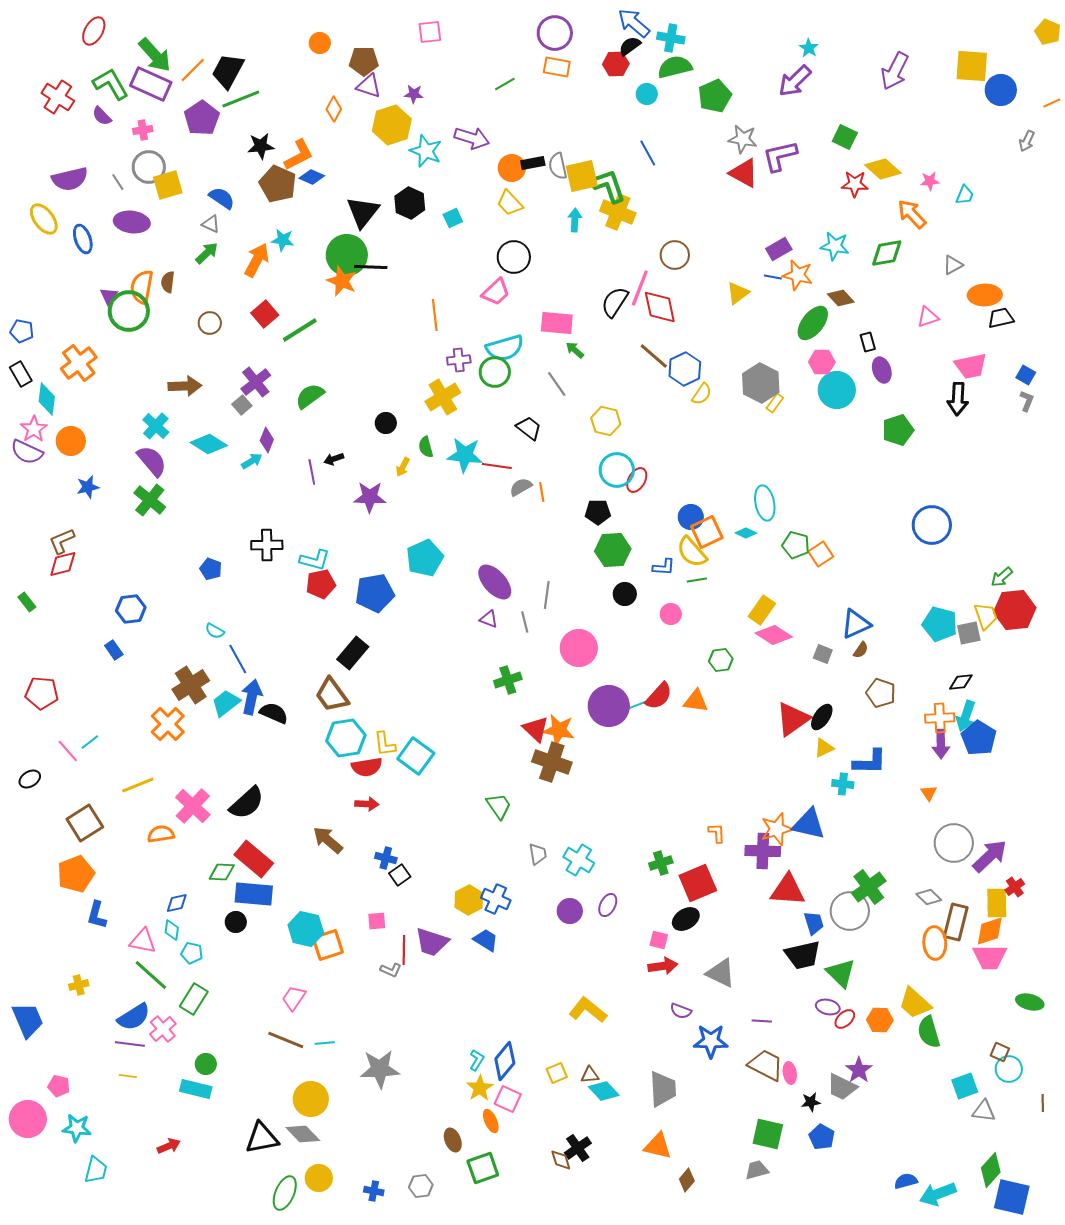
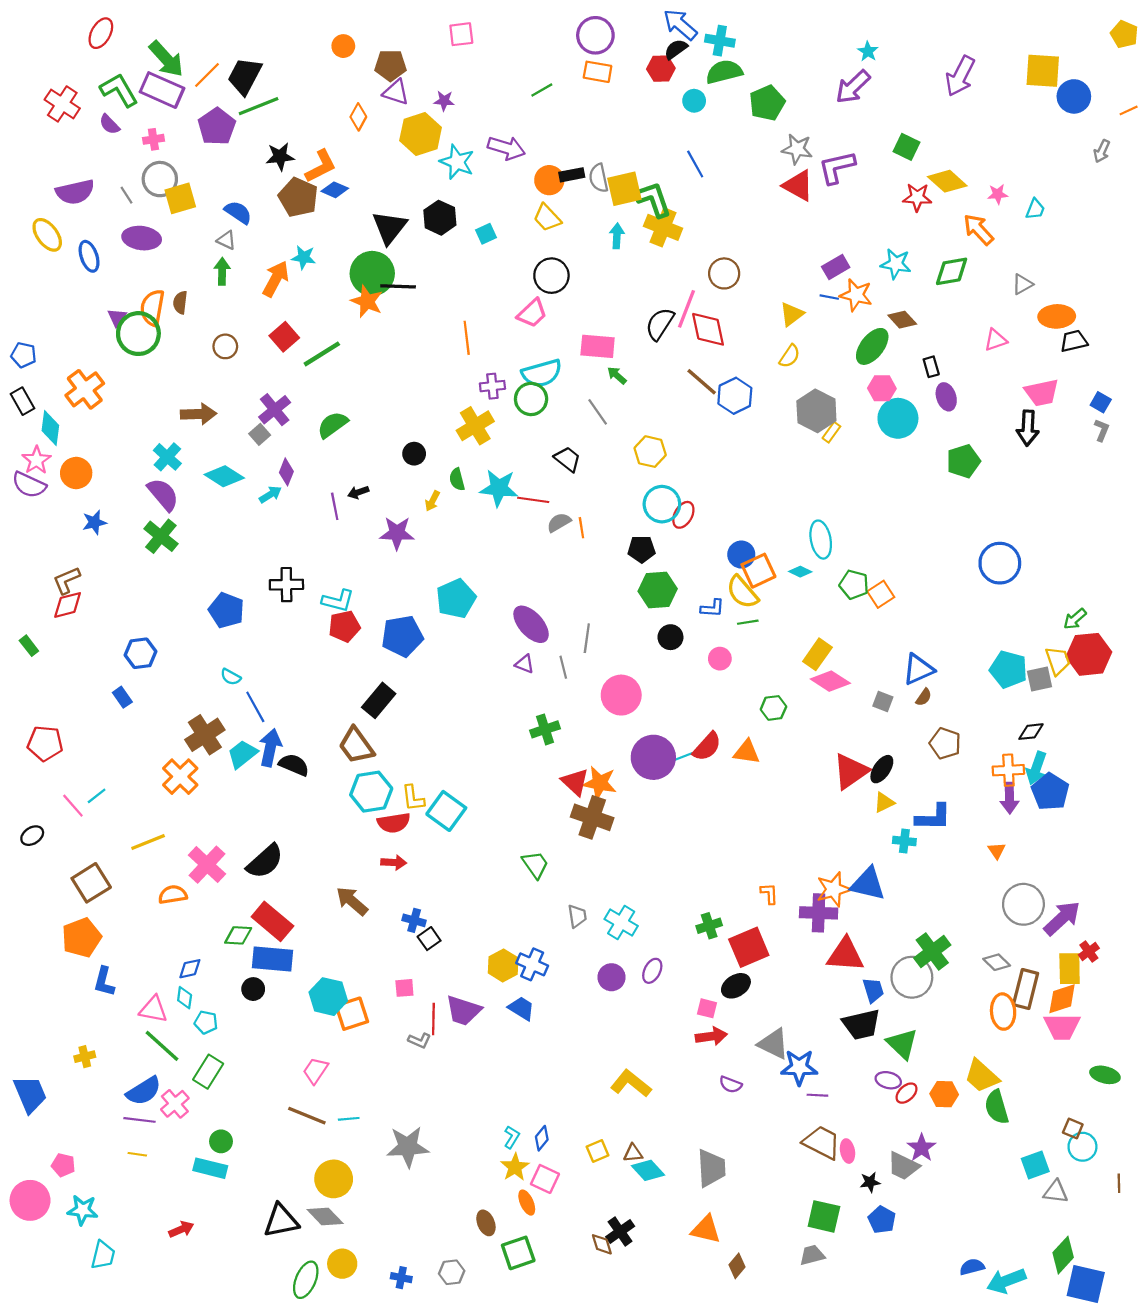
green arrow: (207, 253) -> (222, 271), turned -45
yellow semicircle: (702, 394) -> (790, 356), moved
blue pentagon: (211, 569) -> (226, 610), size x1.5
blue star: (711, 1041) -> (799, 1067), moved
blue diamond: (505, 1061) -> (542, 1138), size x0.6

